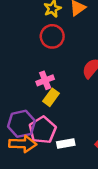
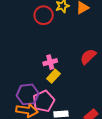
red circle: (52, 36) -> (44, 15), moved

